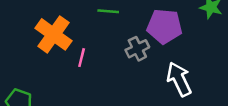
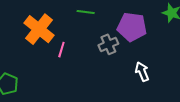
white arrow: (179, 79) -> (142, 72), size x0.7

